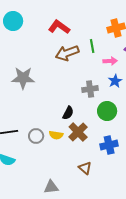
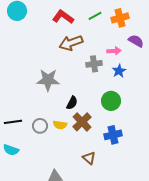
green line: (92, 46) -> (95, 16), moved, turned 72
gray star: (23, 78) -> (48, 80), moved
gray cross: (90, 89) -> (94, 64), moved

